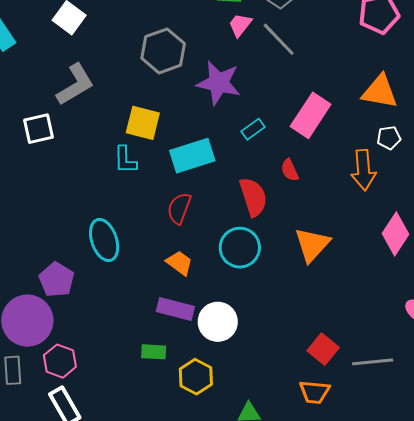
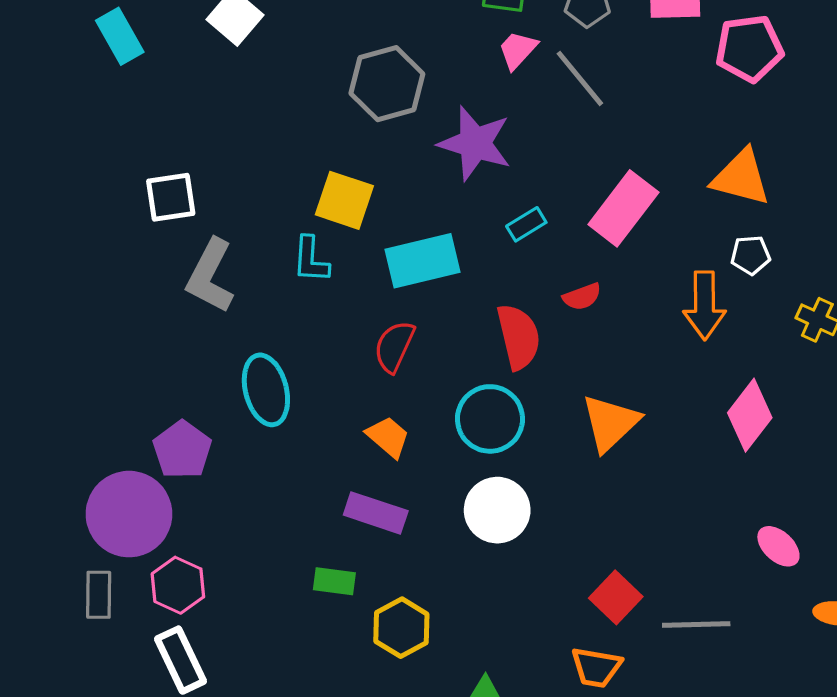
gray L-shape: (75, 85) -> (210, 276), moved, turned 144
red semicircle: (290, 170) -> (582, 297), turned -90
white circle: (218, 322) -> (497, 510), moved

